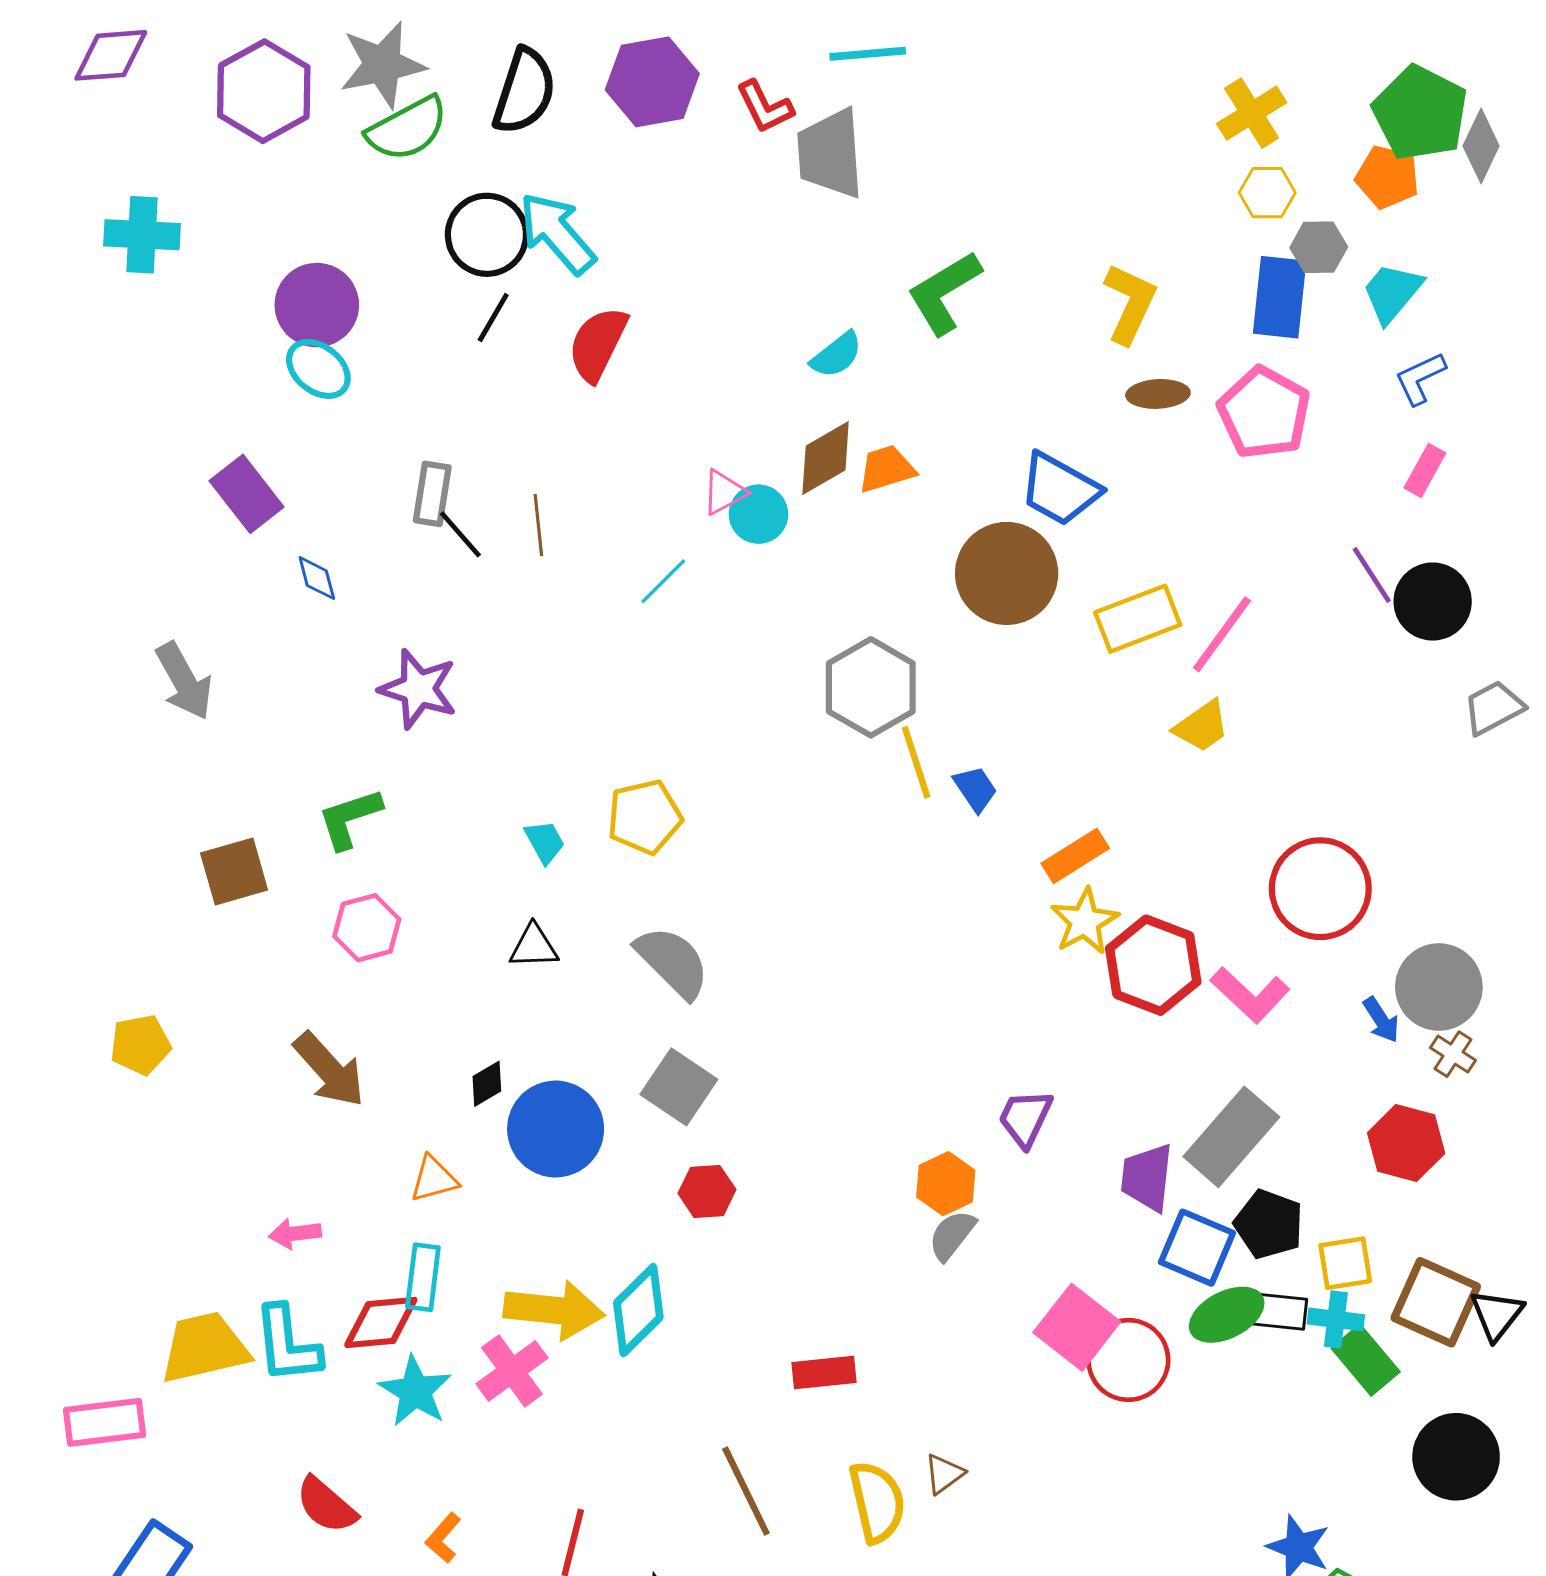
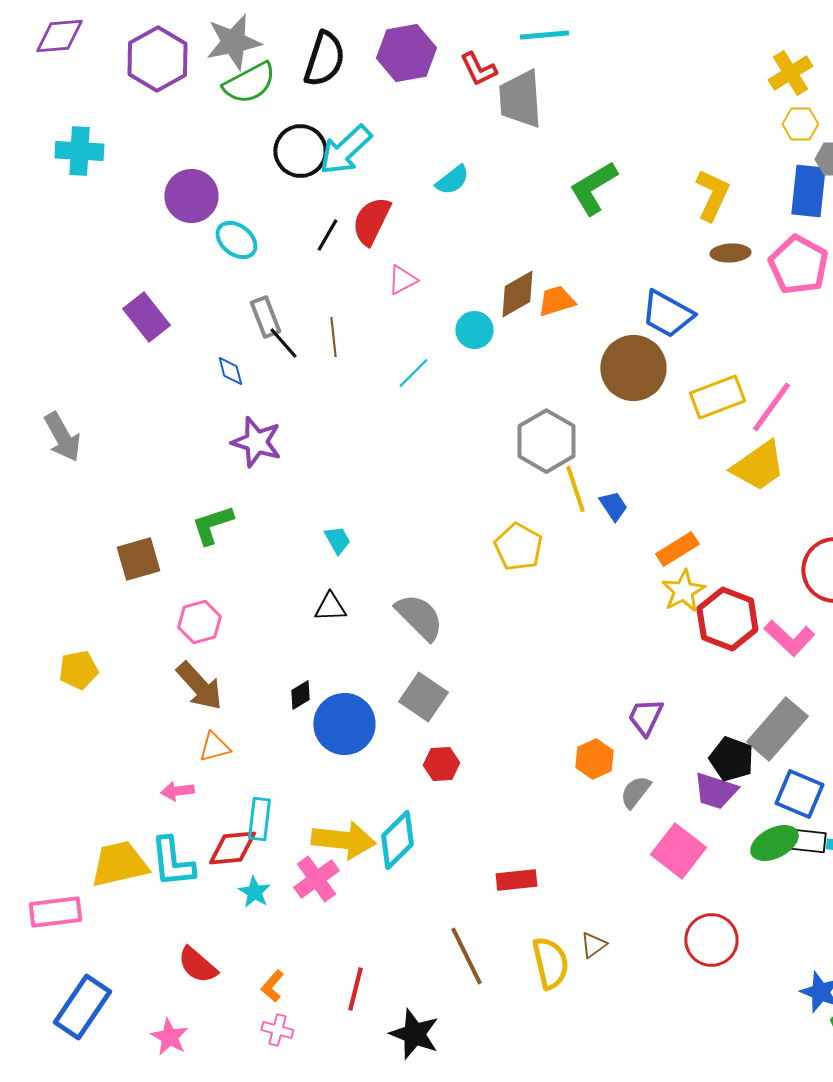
cyan arrow: (557, 233) -> (345, 150), turned -92
black line: (493, 317) -> (327, 235), moved
cyan semicircle: (836, 355) -> (452, 180), moved
cyan ellipse: (318, 369) -> (236, 240), moved
pink triangle: (724, 492) -> (402, 280), moved
gray rectangle: (432, 494) -> (265, 317), turned -30
blue diamond: (317, 578) -> (230, 371), moved
gray arrow: (184, 681) -> (62, 437), moved
yellow trapezoid: (1202, 726) -> (758, 466), size x1.5
yellow pentagon: (645, 817) -> (518, 547), moved, turned -30
pink hexagon: (367, 928) -> (199, 622), moved
purple trapezoid: (1147, 1177) -> (715, 791), moved, turned -78
orange triangle: (434, 1179) -> (214, 747), moved
black pentagon: (1269, 1224) -> (731, 759), moved
gray semicircle: (952, 1235) -> (635, 792), moved
blue square: (1197, 1248) -> (799, 794), moved
red circle: (1128, 1360) -> (711, 940), moved
cyan star: (415, 1391) -> (254, 892), size x0.7

